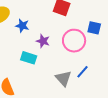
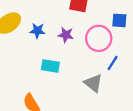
purple star: (43, 41) -> (66, 35), moved
blue line: (82, 72) -> (113, 63), moved

